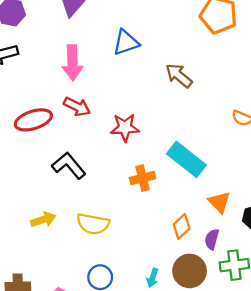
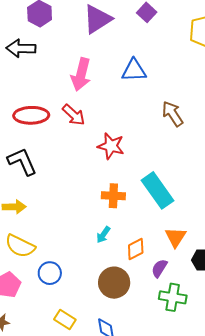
black L-shape: (69, 166) -> (22, 162), moved
yellow semicircle: (93, 224) -> (20, 246), moved
brown circle: (190, 271) -> (114, 283), moved
cyan arrow: (153, 278) -> (103, 235), moved

